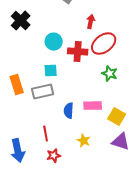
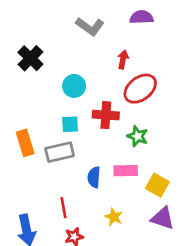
red cross: (78, 52) -> (106, 115), moved
green star: (110, 74) -> (138, 136), moved

